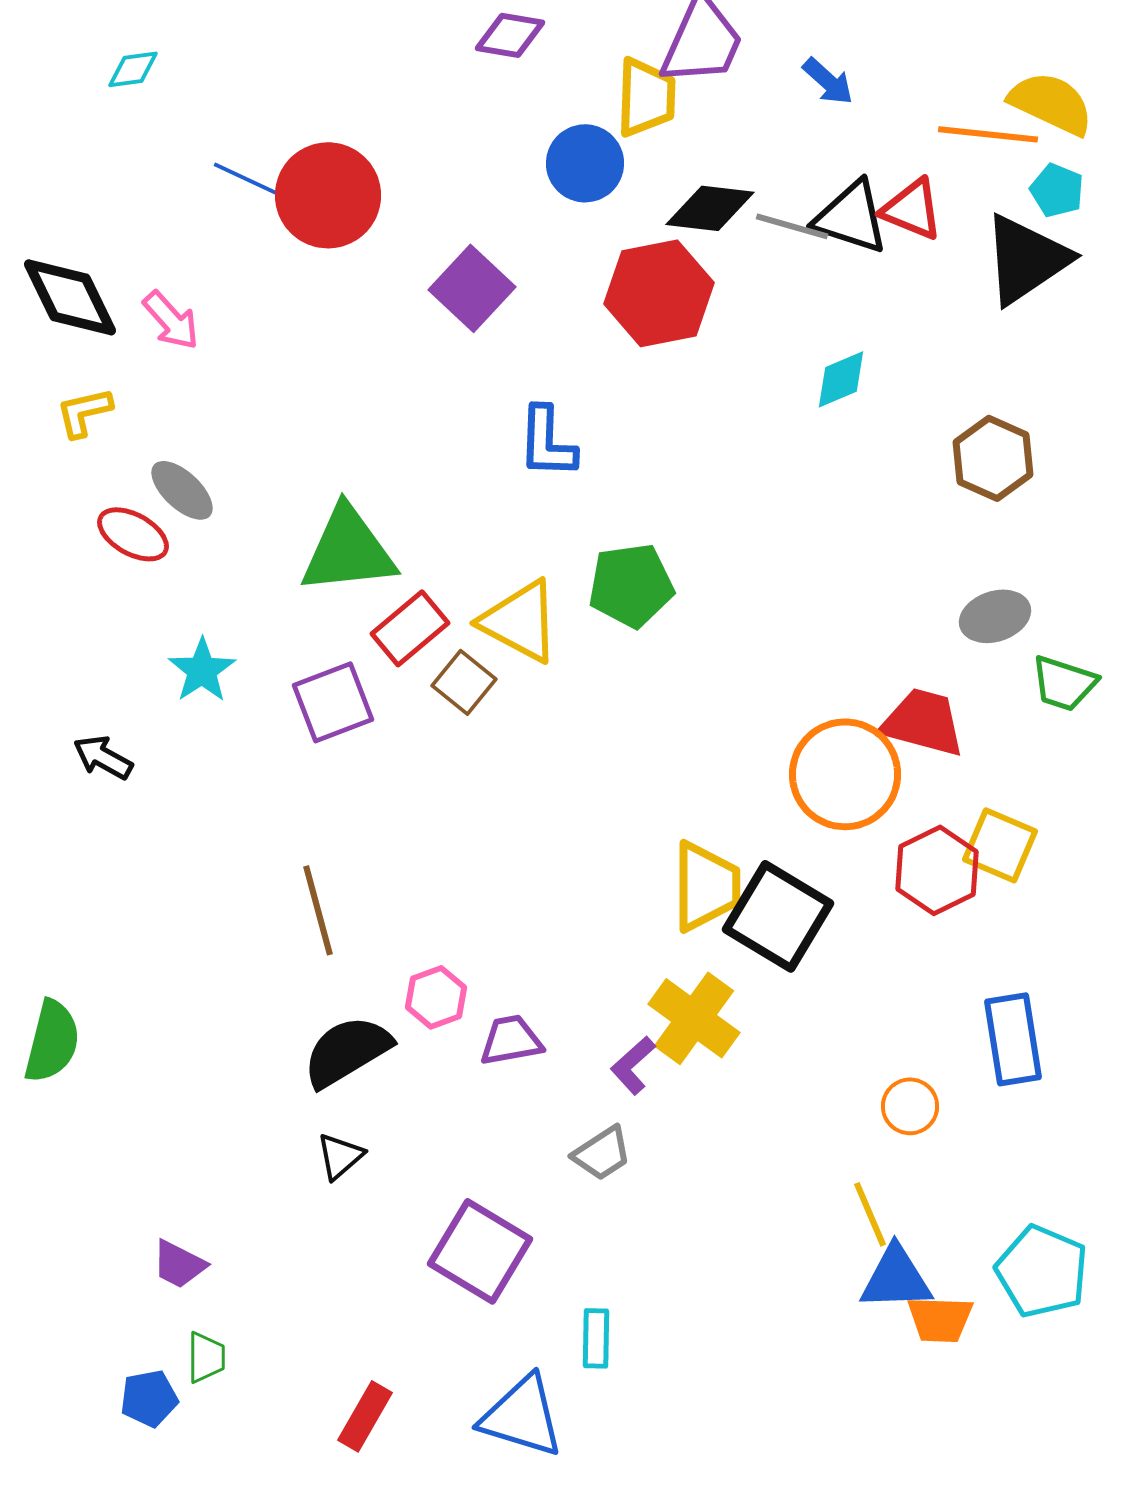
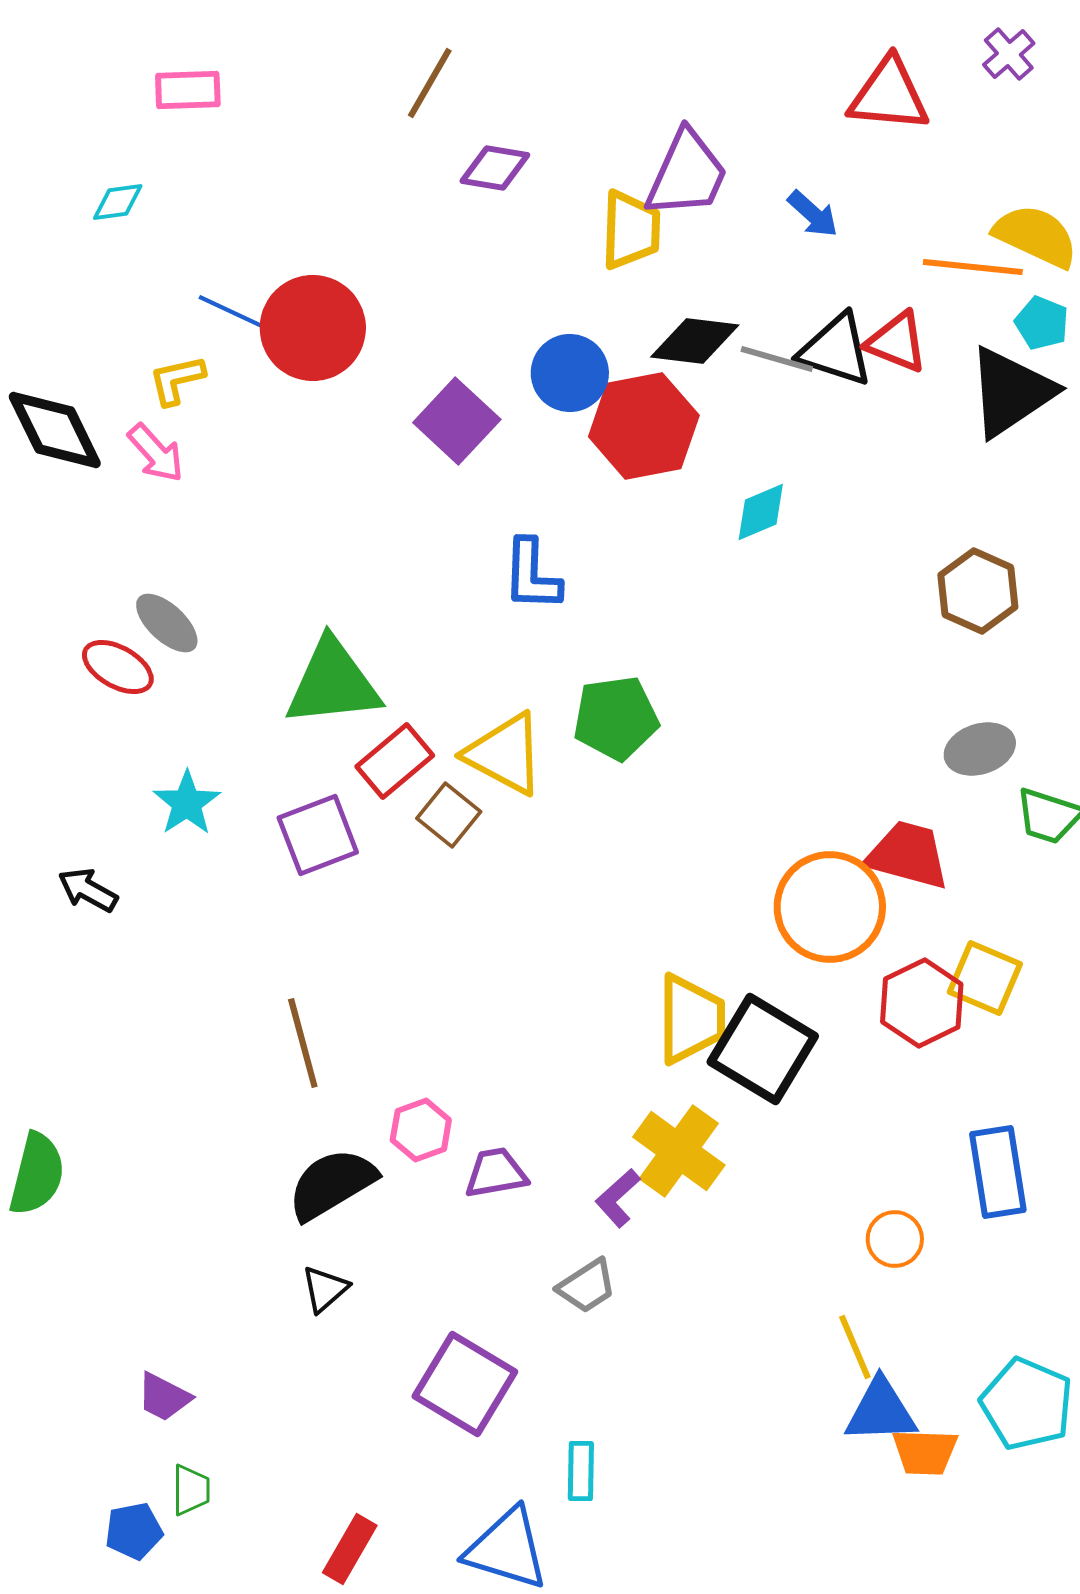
blue circle: (585, 163) -> (570, 373), moved
cyan diamond: (841, 379) -> (761, 512), moved
yellow L-shape: (84, 412) -> (177, 380), moved

